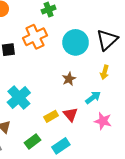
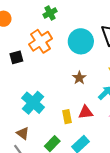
red triangle: (70, 114) -> (86, 112), turned -49
yellow rectangle: (51, 116) -> (67, 117), turned -64

